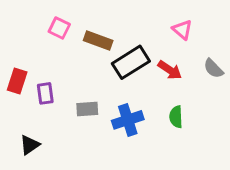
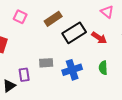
pink square: (59, 28) -> (20, 17), moved
brown rectangle: (98, 41) -> (53, 19), turned -54
purple rectangle: (45, 93) -> (24, 75), moved

